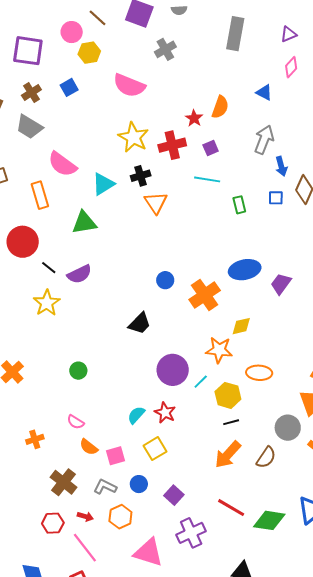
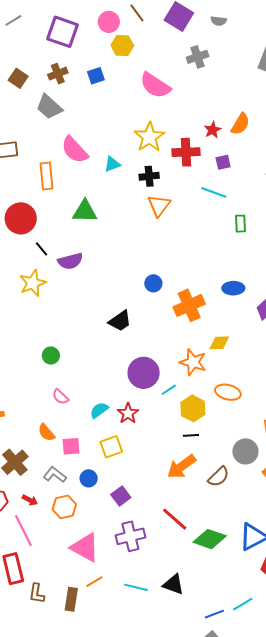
cyan triangle: (103, 184) -> (112, 164), moved, size x0.7
blue ellipse: (245, 270) -> (233, 288), size x0.7
pink semicircle: (76, 422) -> (60, 397), moved

